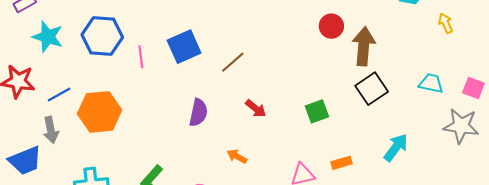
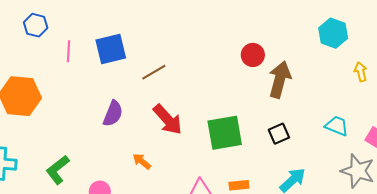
blue hexagon: (102, 36) -> (36, 25), size x0.6
black square: (372, 89) -> (279, 134), moved, size x0.7
red arrow: (256, 108) -> (168, 120), size x1.6
green square: (317, 111) -> (225, 133), size x1.6

